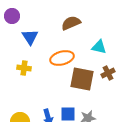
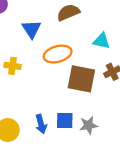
blue triangle: (30, 37) -> (32, 29), moved

